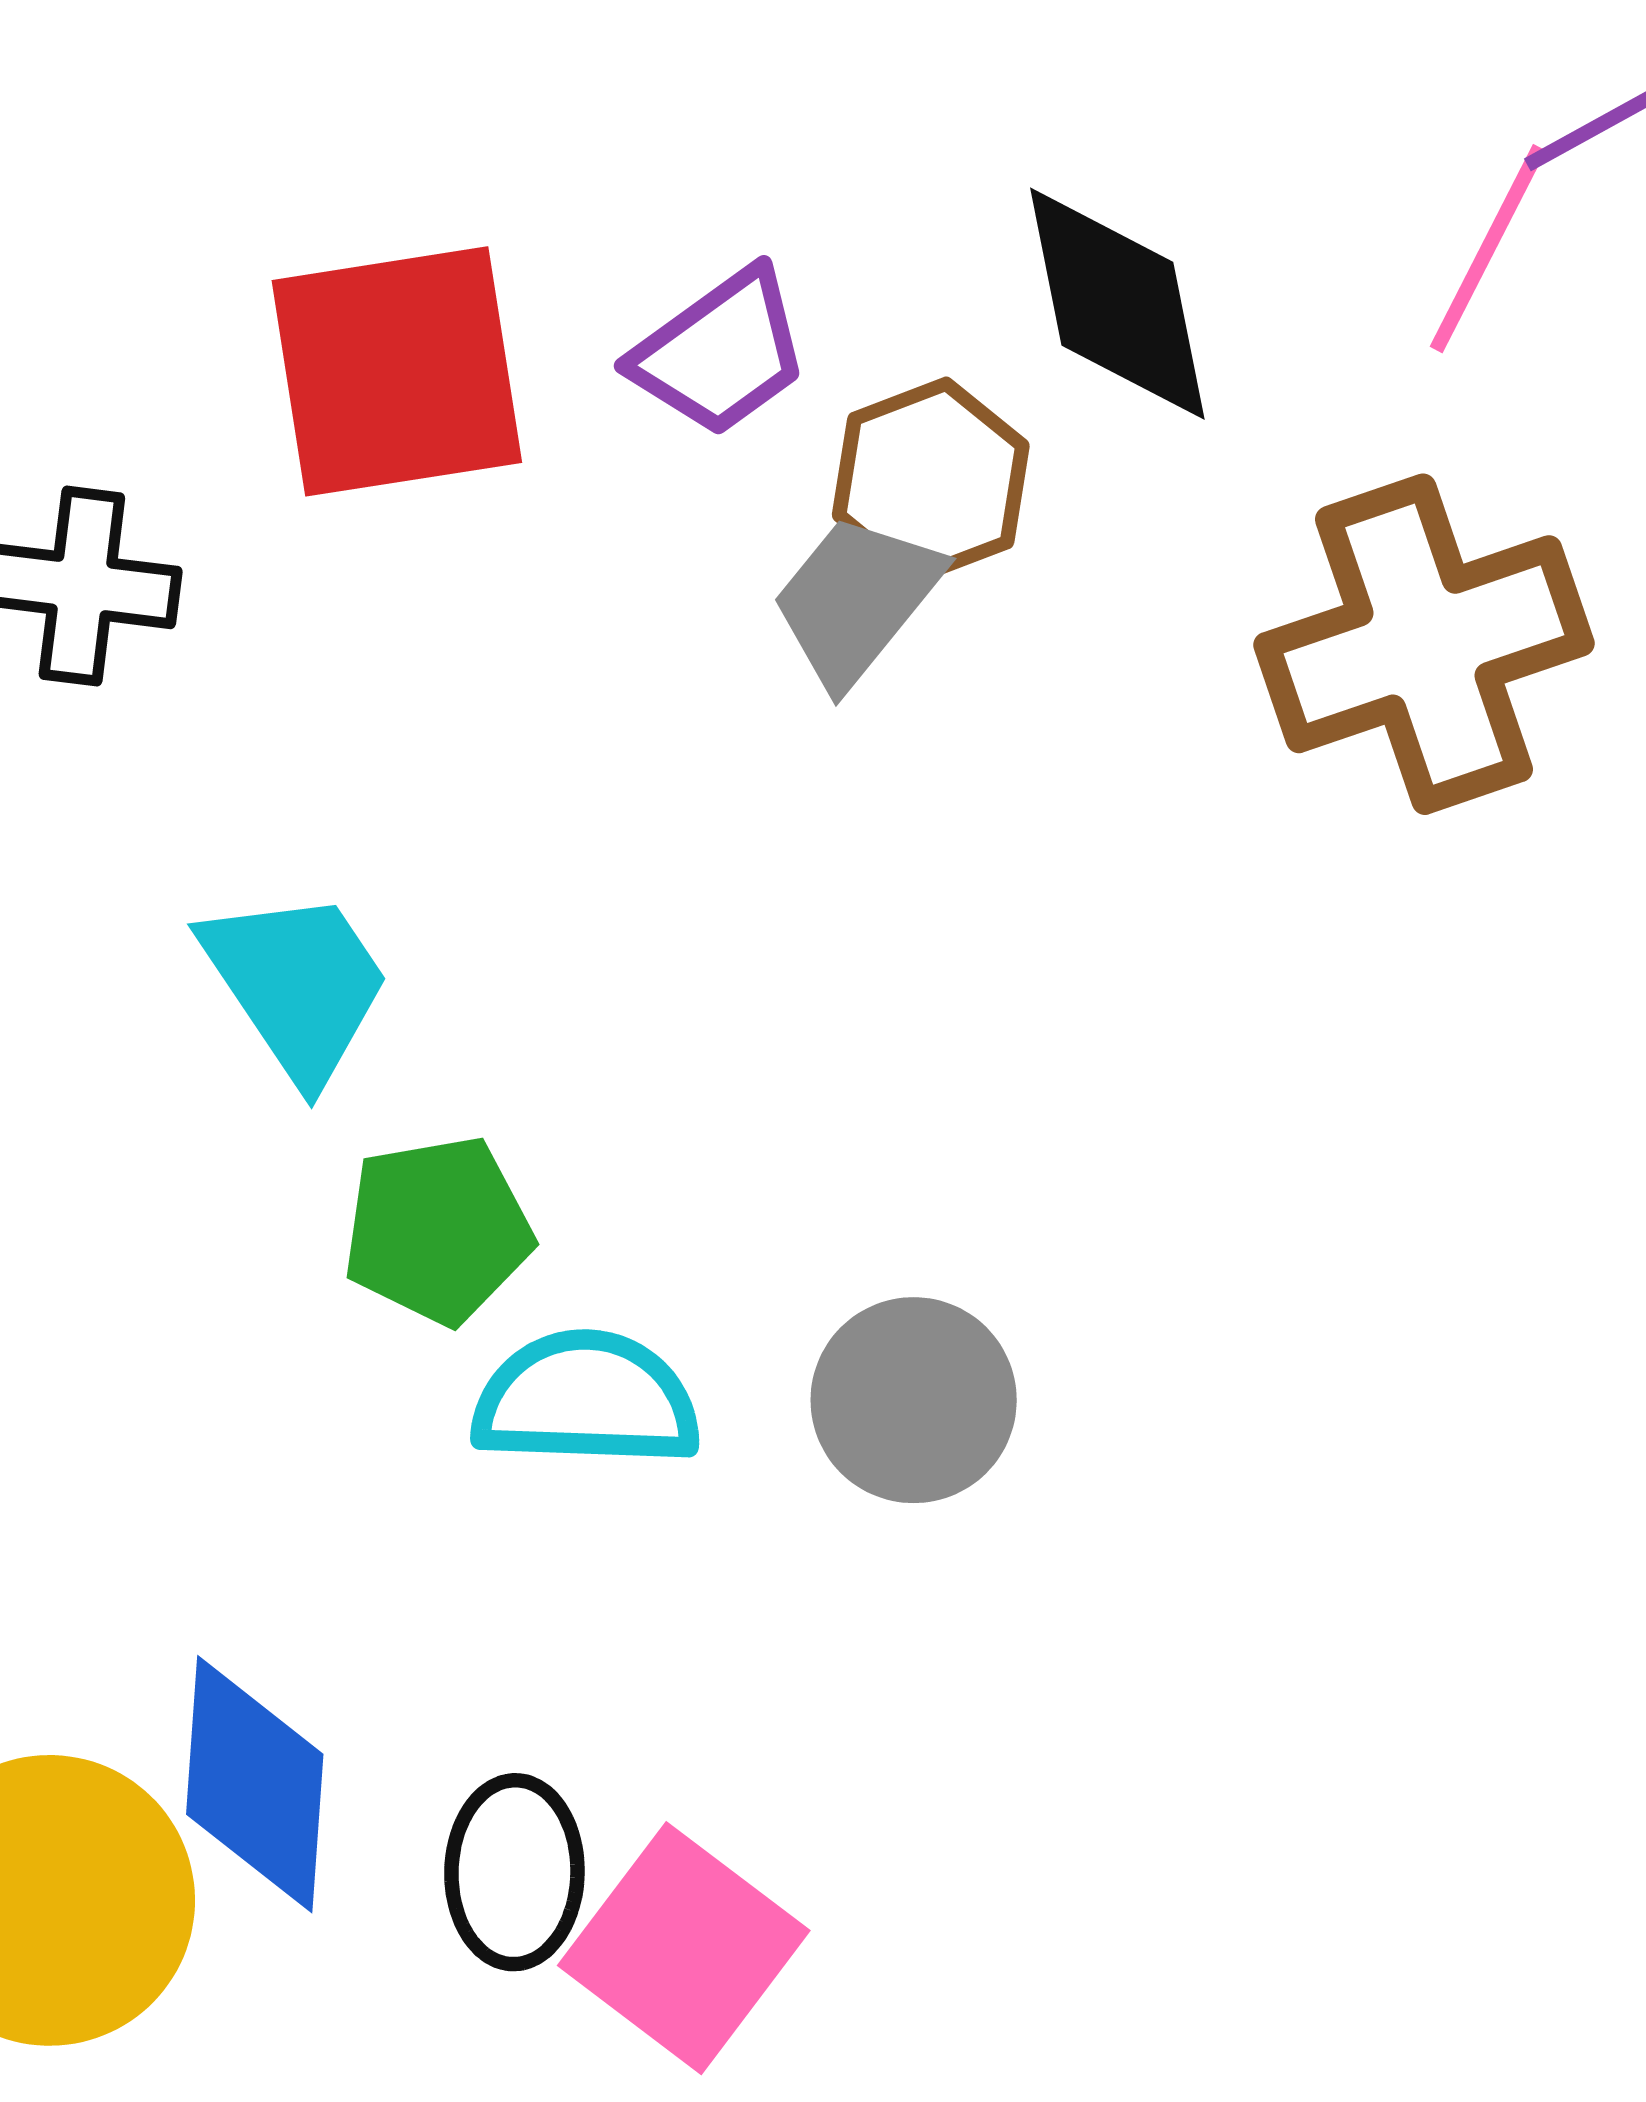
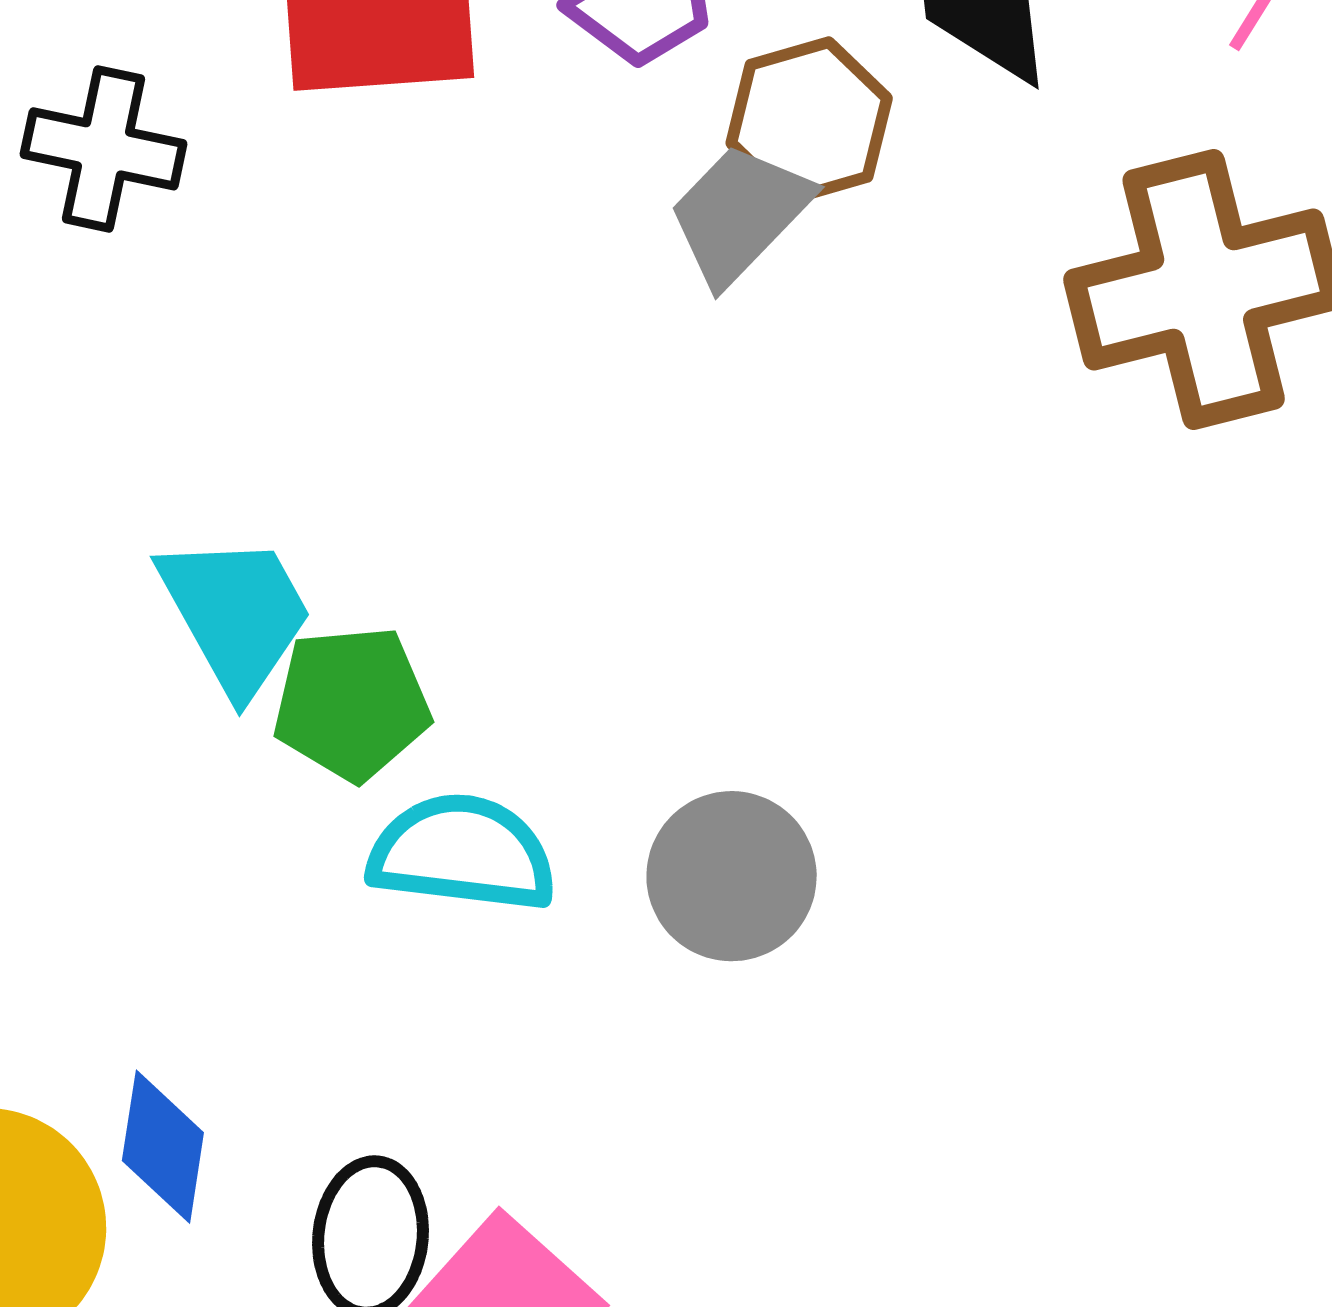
cyan trapezoid: (297, 985) -> (236, 614), moved
blue diamond: (255, 1784) -> (163, 1147), size x0.7

